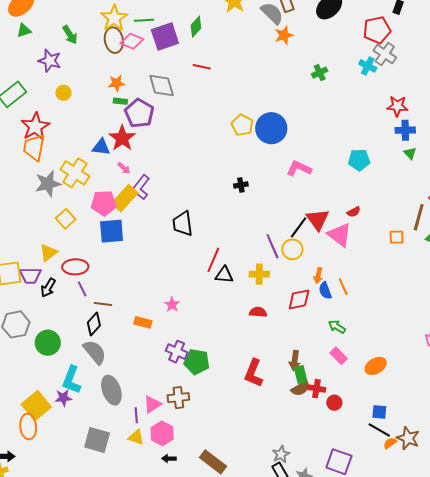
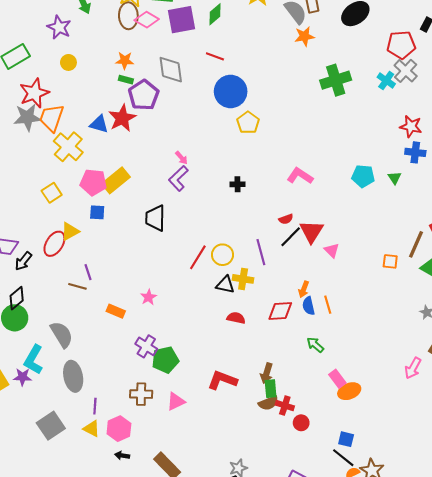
green cross: (320, 73) -> (336, 80), size x1.8
blue circle: (271, 128) -> (231, 91), moved
orange trapezoid: (34, 148) -> (52, 118), moved
green triangle: (410, 153) -> (395, 178), moved
pink arrow: (124, 168) -> (181, 158), moved
gray star: (48, 184) -> (27, 117), moved
purple L-shape: (141, 187) -> (178, 178), moved
red semicircle: (354, 212) -> (286, 219), moved
black trapezoid: (183, 224) -> (155, 218), moved
blue square: (112, 231) -> (97, 212), size x0.6
pink triangle: (340, 235) -> (332, 250), size x0.6
yellow circle: (292, 249) -> (223, 255), moved
yellow triangle: (48, 253) -> (70, 231), moved
red ellipse: (75, 267) -> (54, 244), turned -65
black triangle: (224, 275) -> (225, 285), moved
purple line: (82, 289) -> (88, 272), moved
black diamond: (94, 324) -> (17, 298), moved
pink rectangle: (339, 356) -> (337, 379), moved
green pentagon: (197, 362) -> (165, 360), turned -30
red L-shape: (254, 373) -> (222, 380), turned 80
pink triangle: (152, 404) -> (176, 402), moved
gray square: (97, 440) -> (51, 426), turned 32

